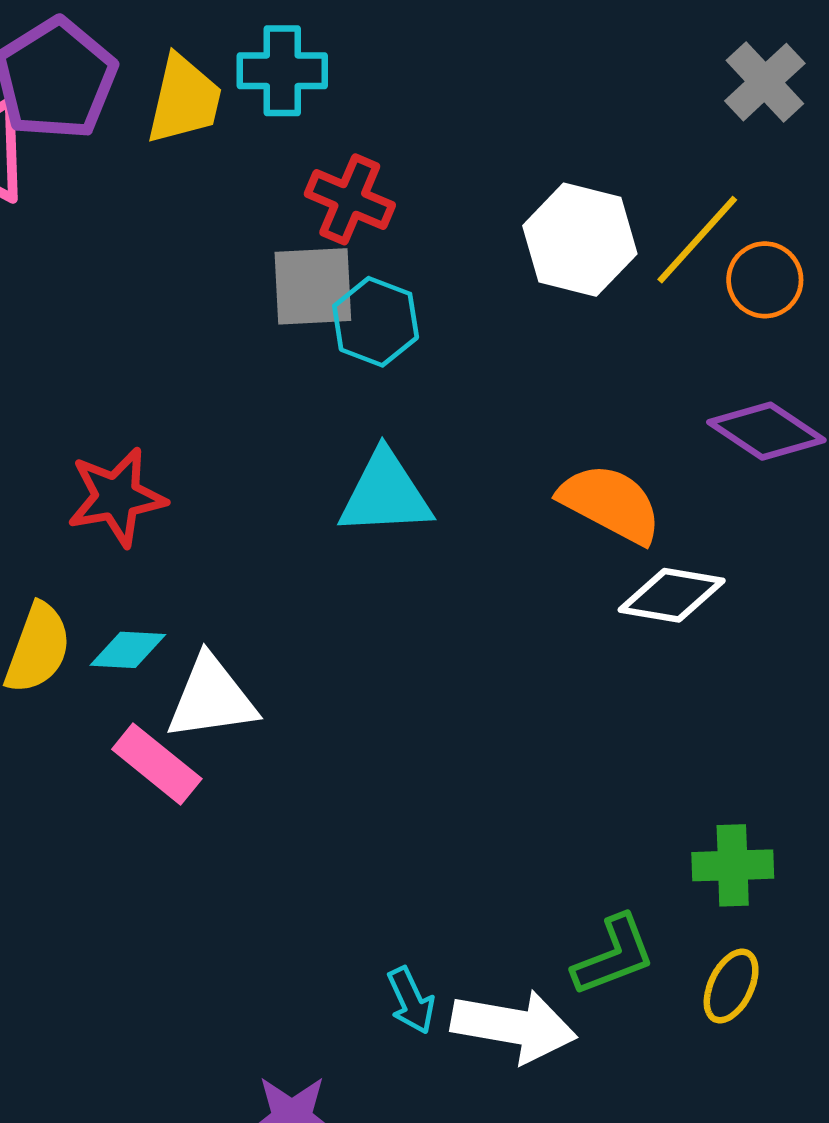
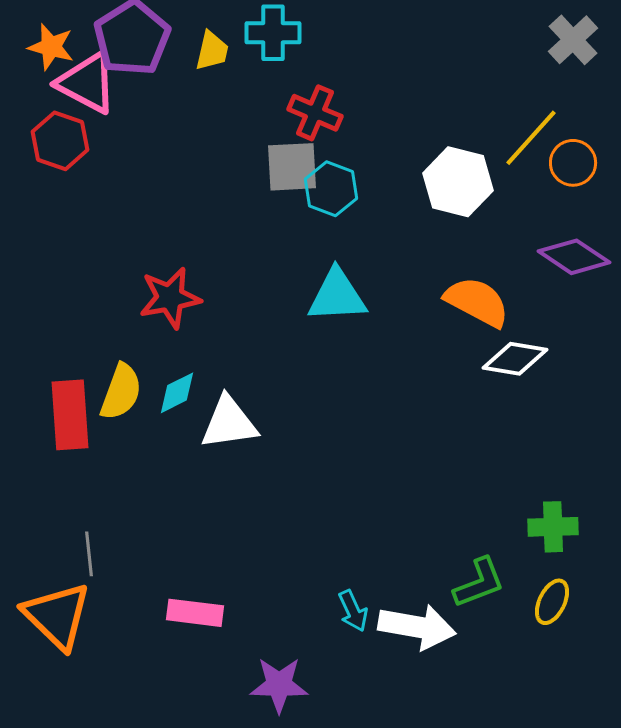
yellow trapezoid: (184, 100) -> (212, 51), size x0.7
white hexagon: (580, 240) -> (458, 182), moved
cyan diamond: (128, 650) -> (177, 393), turned -30
pink rectangle: (157, 764) -> (195, 613), moved, turned -32

